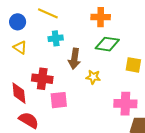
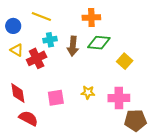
brown arrow: (74, 59) -> (73, 46), moved
yellow square: (133, 65) -> (125, 61), turned 35
yellow star: (93, 77) -> (88, 92), moved
red cross: (42, 79) -> (37, 58), moved, turned -30

